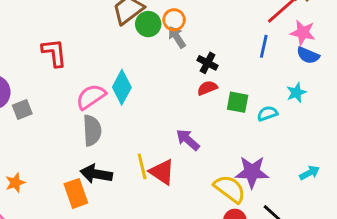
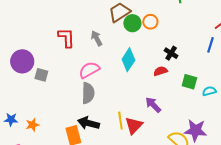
gray arrow: (177, 37) -> (97, 38), moved
cyan diamond: (122, 87) -> (128, 60), moved
red semicircle: (207, 88) -> (160, 71), moved
gray square: (22, 109) -> (41, 75), turned 32
red triangle: (162, 172) -> (134, 125), turned 36

